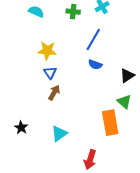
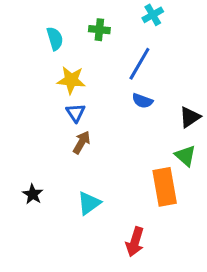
cyan semicircle: (36, 12) -> (55, 39), moved, turned 49
green cross: (73, 12) -> (99, 30), moved

